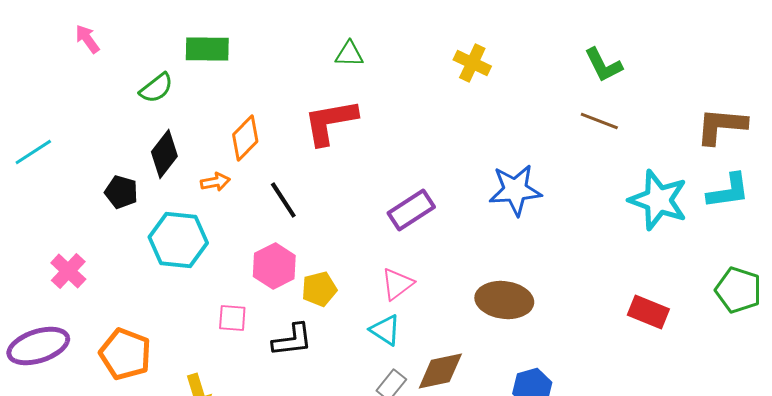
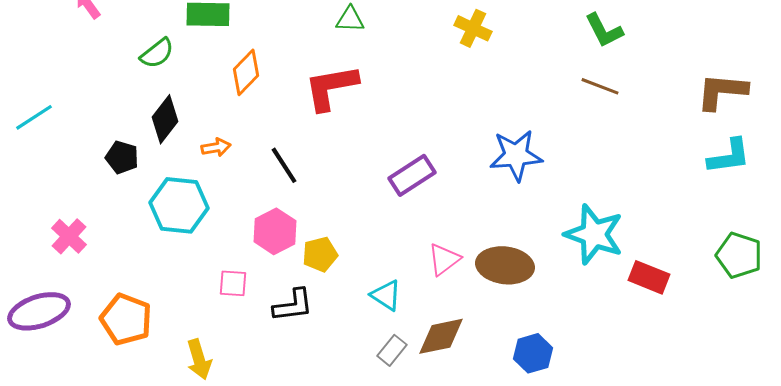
orange diamond: (245, 138) -> (246, 72), moved
cyan star: (658, 200) -> (594, 234), moved
pink triangle: (397, 284) -> (444, 259), moved

